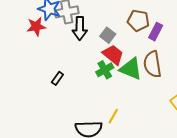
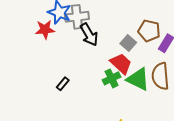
black arrow: (80, 28) -> (89, 35), turned -35
gray square: (108, 35) -> (128, 43), moved

